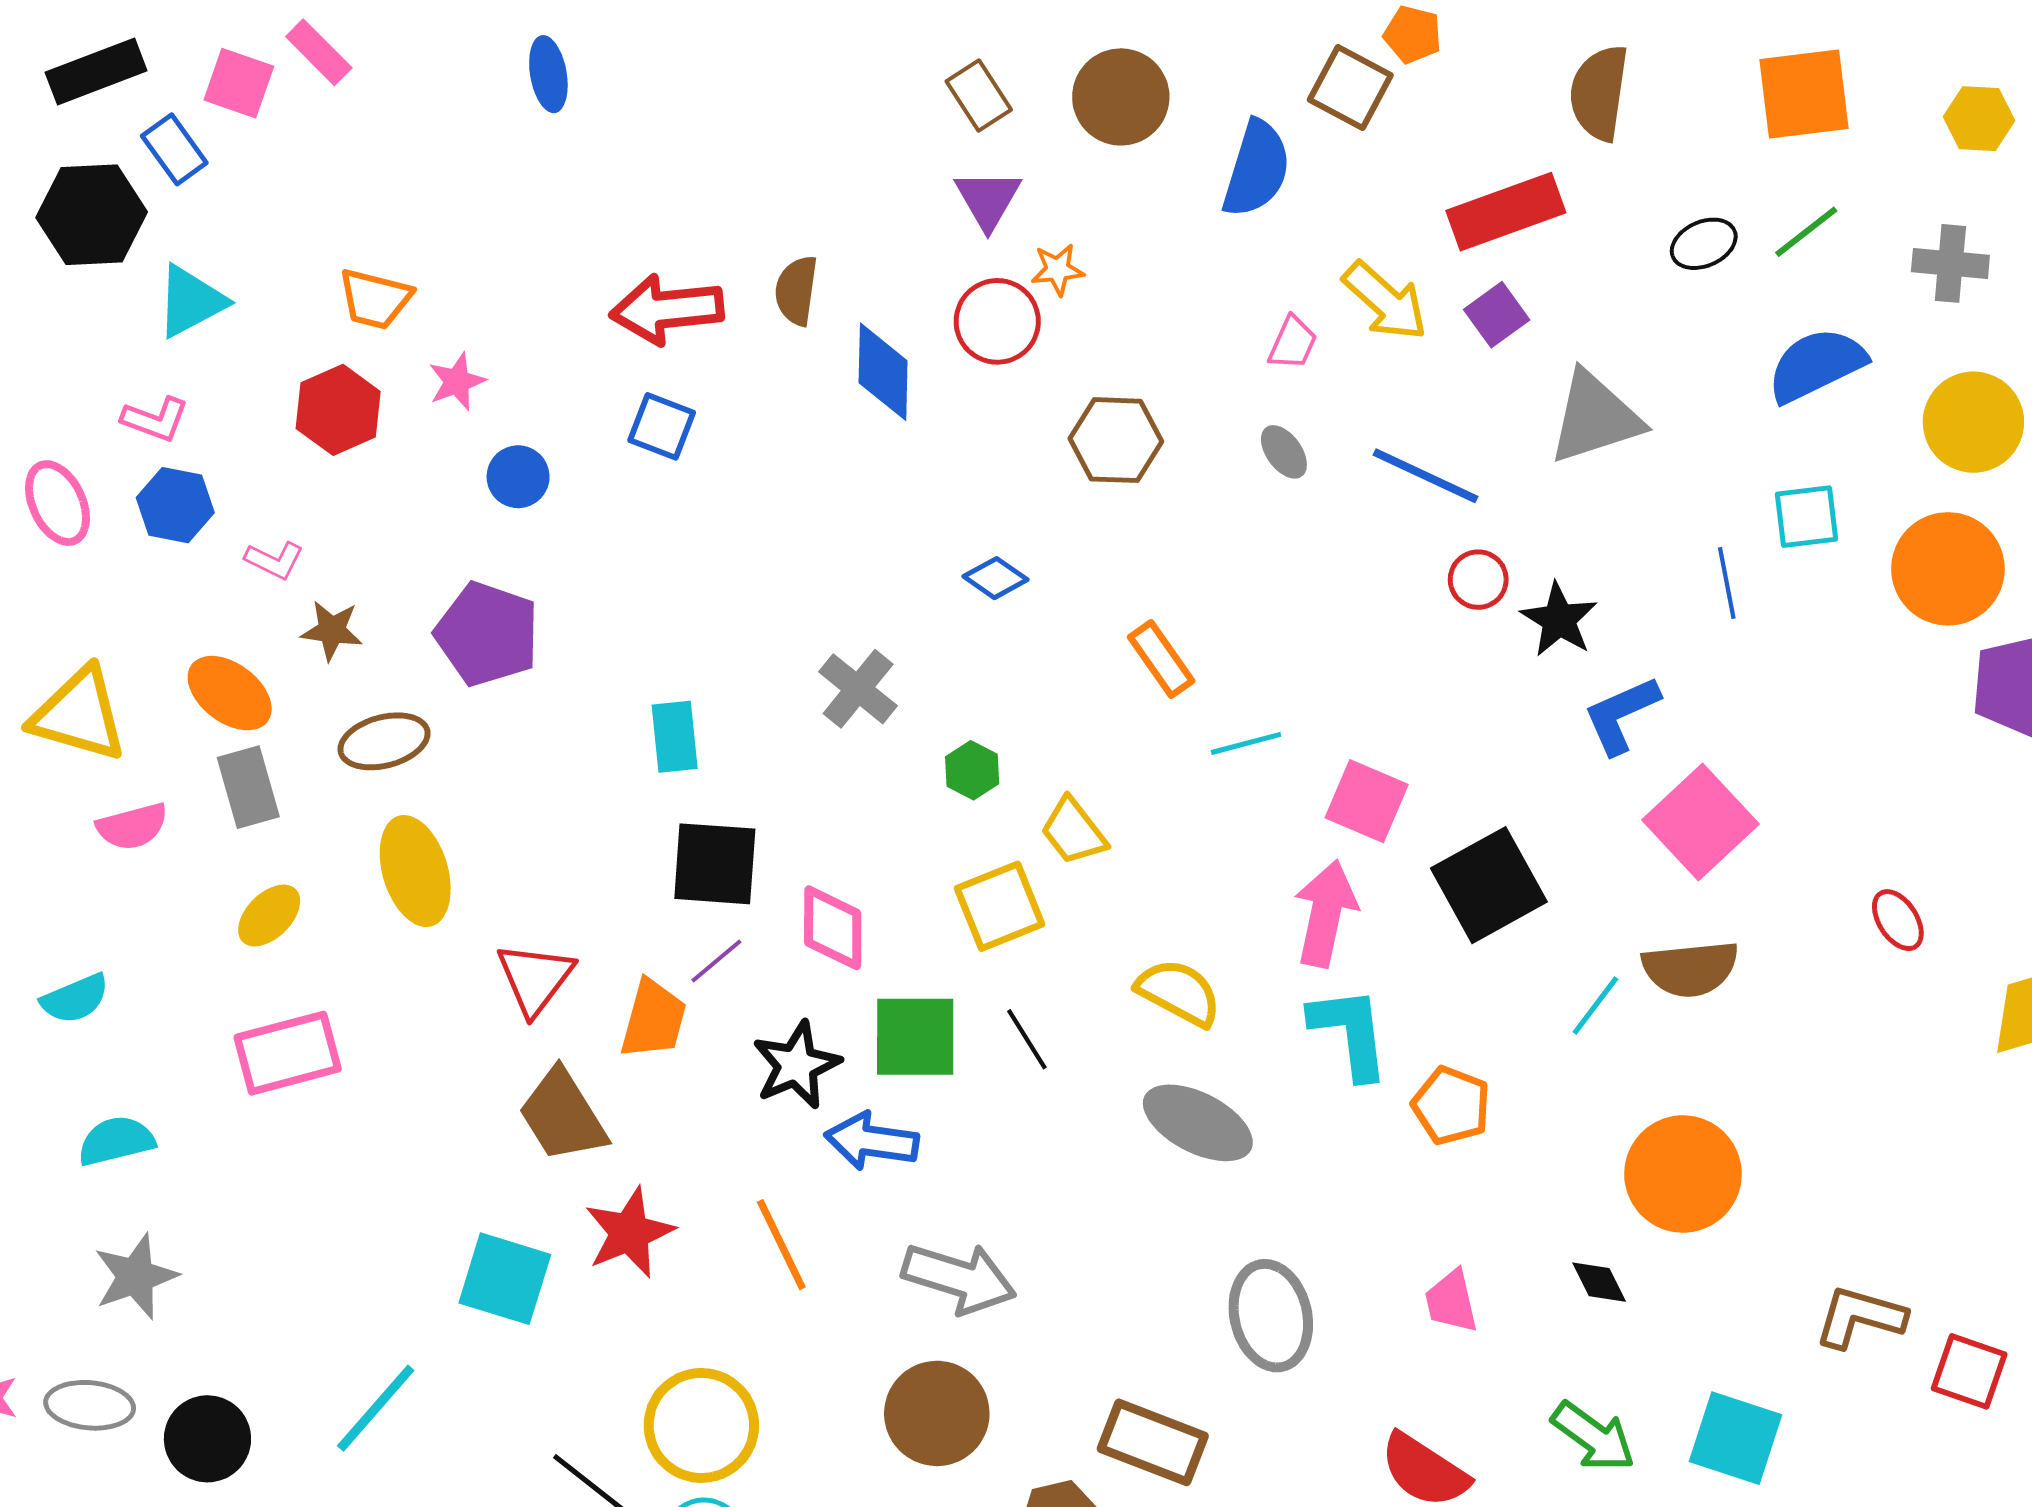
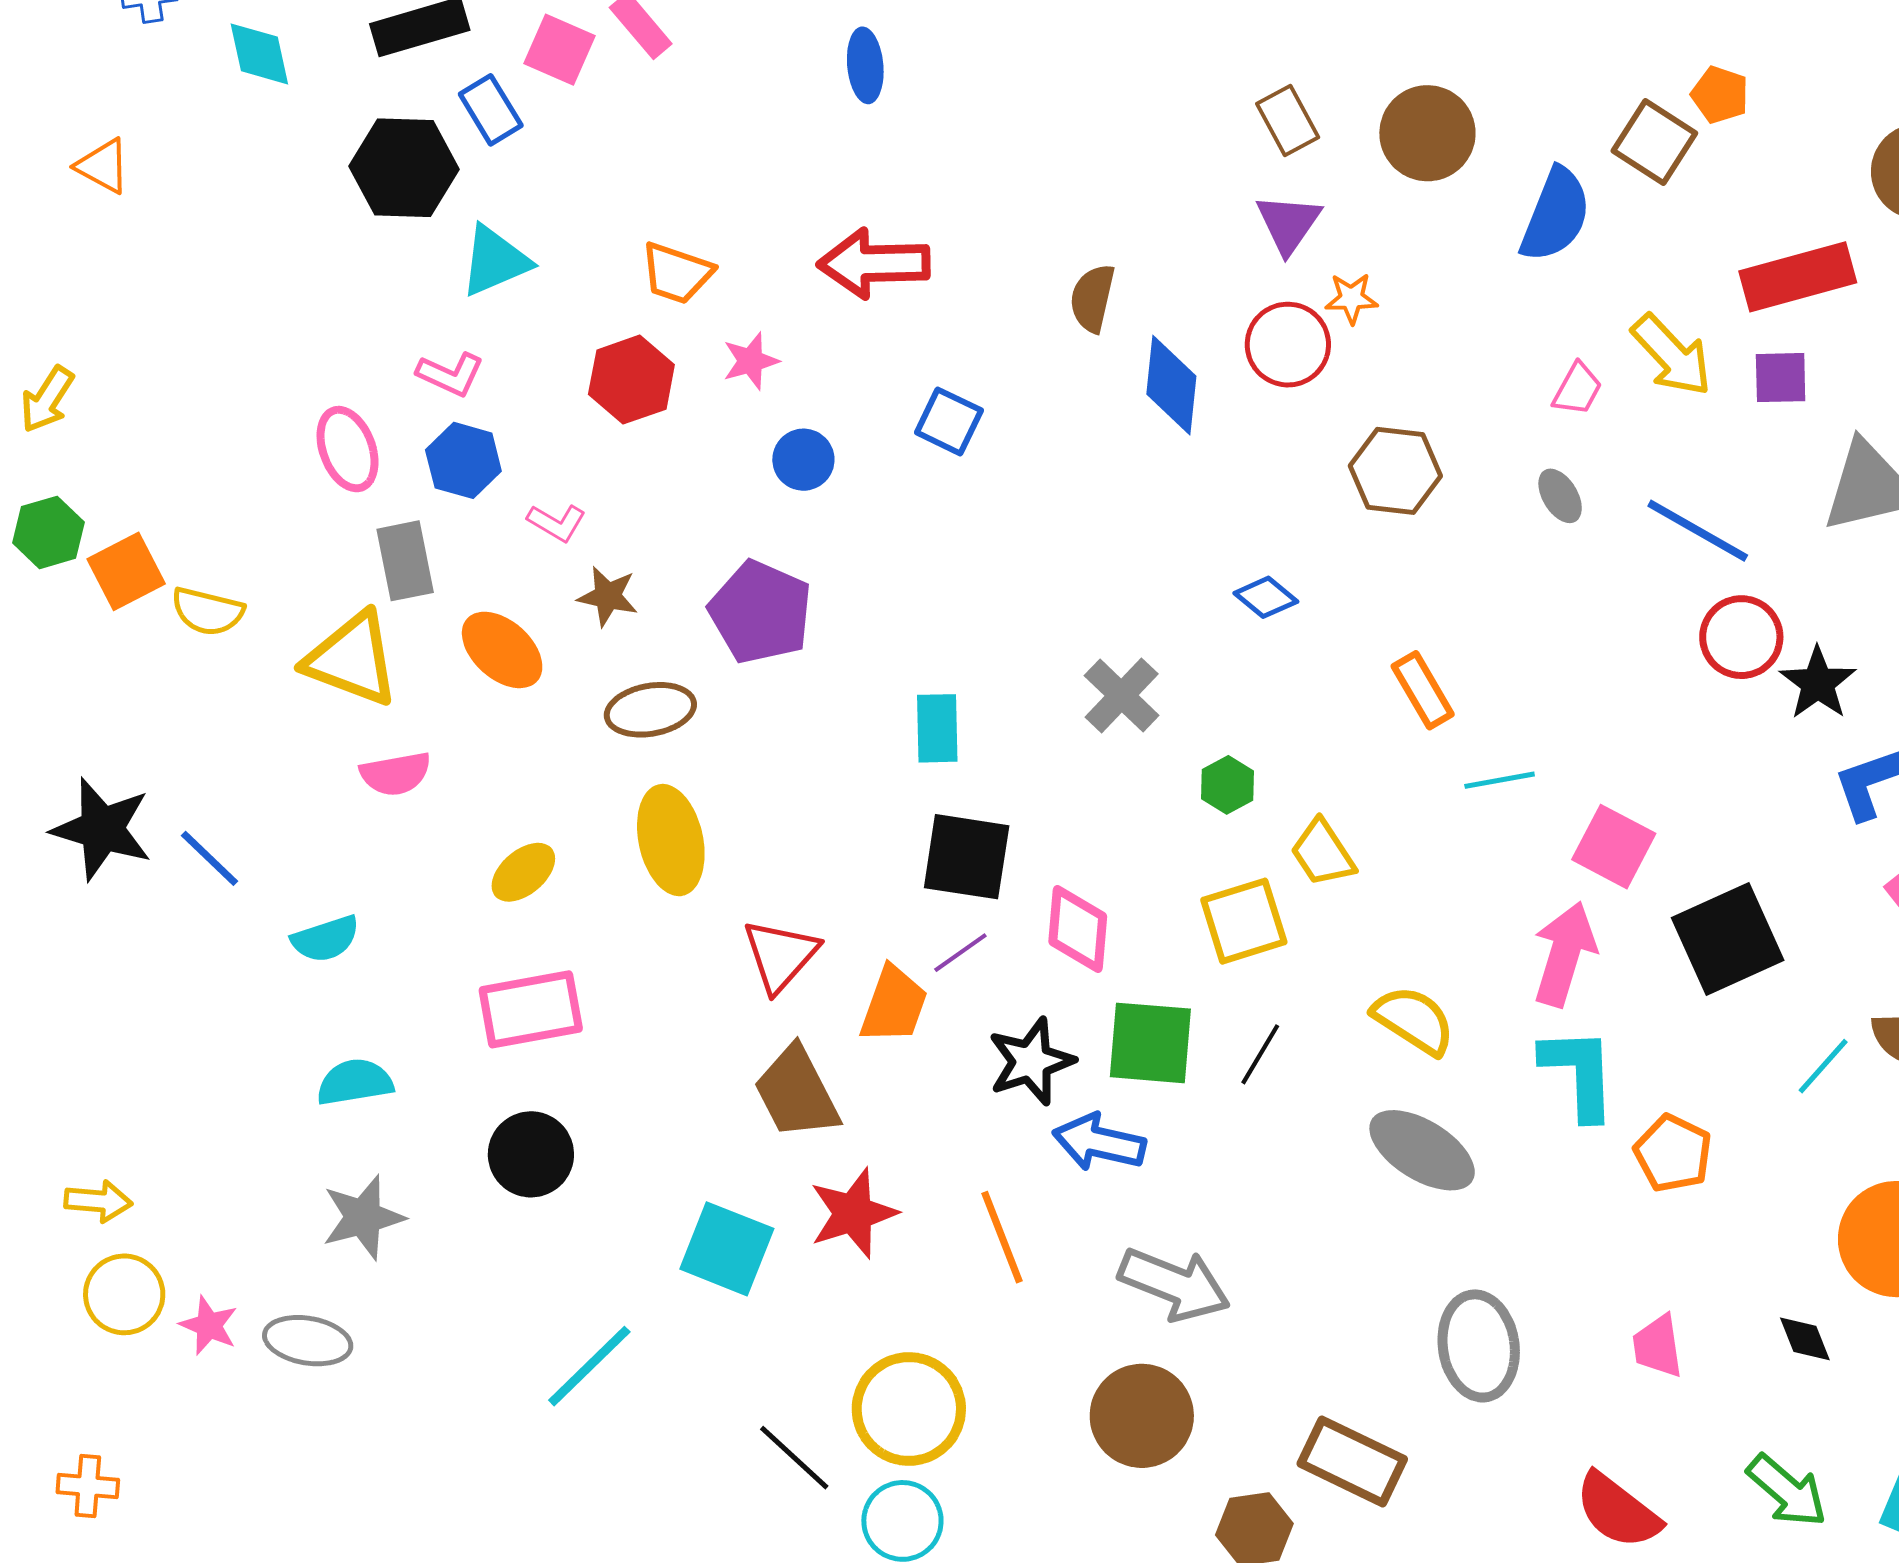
red arrow: (667, 309) -> (874, 263), moved
purple square: (1497, 315) -> (1781, 378), turned 30
red circle: (1478, 580) -> (1741, 637), size x1.4
gray rectangle: (248, 787) -> (405, 561), moved
black line: (1027, 1039) -> (1260, 1054), turned 58
black circle: (207, 1439) -> (531, 1154), moved

